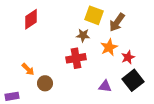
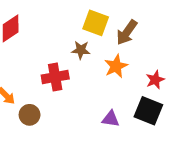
red star: (128, 57) -> (155, 80), moved
red cross: (76, 58) -> (55, 77), moved
black square: (133, 80) -> (148, 111), turned -30

